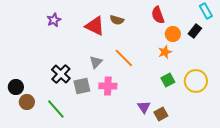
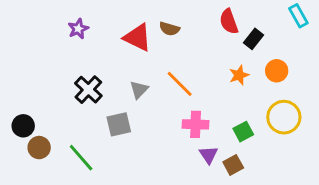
black rectangle: (195, 31) -> (253, 39), moved
orange circle: (173, 34) -> (277, 71), moved
black cross: (61, 74) -> (88, 90), moved
green square: (168, 80) -> (243, 132), moved
pink cross: (108, 86) -> (196, 124), moved

